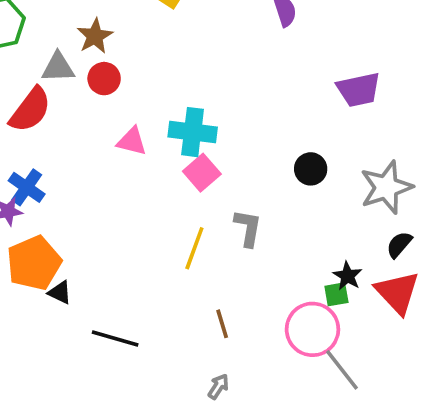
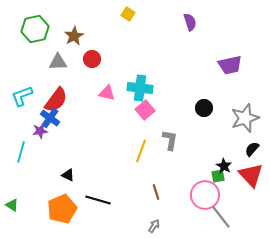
brown star: (95, 36) -> (74, 36), moved
gray triangle: (58, 67) -> (58, 62), moved
red semicircle: (30, 110) -> (56, 100), moved
orange pentagon: (34, 263) -> (62, 209), moved

